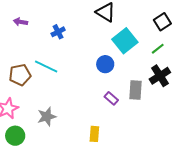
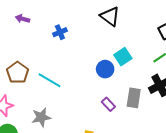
cyan square: (125, 41) -> (123, 57), moved, size x0.7
cyan line: (46, 67) -> (49, 80), moved
brown pentagon: (20, 75) -> (18, 73), turned -30

